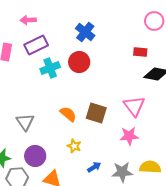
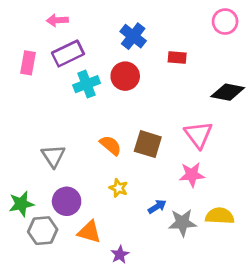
red rectangle: (140, 52) -> (177, 57), moved
blue arrow: (94, 167) -> (157, 207), moved

